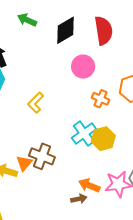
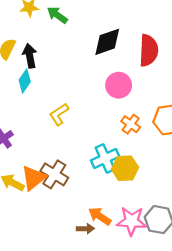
green arrow: (27, 20) -> (57, 15), moved
orange triangle: (24, 163) -> (34, 178), size x1.4

